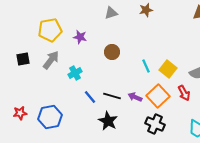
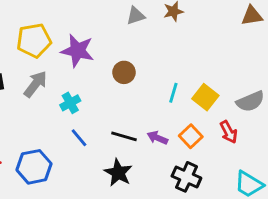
gray triangle: (111, 13) -> (136, 16), moved
purple star: (80, 37) -> (78, 51), size x1.6
cyan line: (146, 66) -> (173, 93), turned 40
orange square: (158, 96) -> (191, 136), size x0.7
blue line: (90, 97) -> (79, 138), moved

